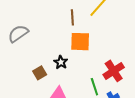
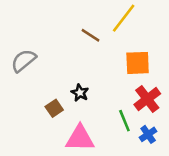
brown line: (72, 17) -> (90, 35), turned -49
orange square: (80, 42) -> (138, 63), moved

